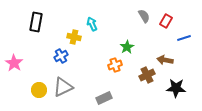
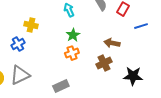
cyan arrow: (92, 24) -> (69, 10), moved
green star: (127, 47) -> (73, 35), moved
brown arrow: (165, 60) -> (112, 43), moved

